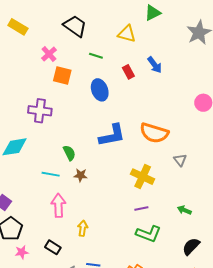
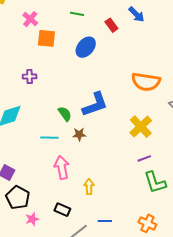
blue ellipse: (100, 90) -> (86, 47), turned 70
purple cross: (40, 111) -> (30, 76), size x0.6
blue L-shape: (112, 135) -> (95, 104), moved
yellow cross: (143, 177) -> (141, 127), turned 30
green L-shape: (148, 234) -> (155, 182), turned 60

